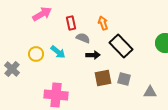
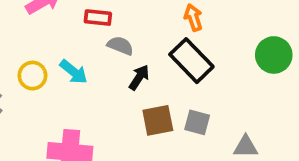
red rectangle: (71, 23) -> (98, 18), turned -72
orange arrow: (103, 23) -> (193, 18), moved
black arrow: (93, 55) -> (139, 77), turned -56

